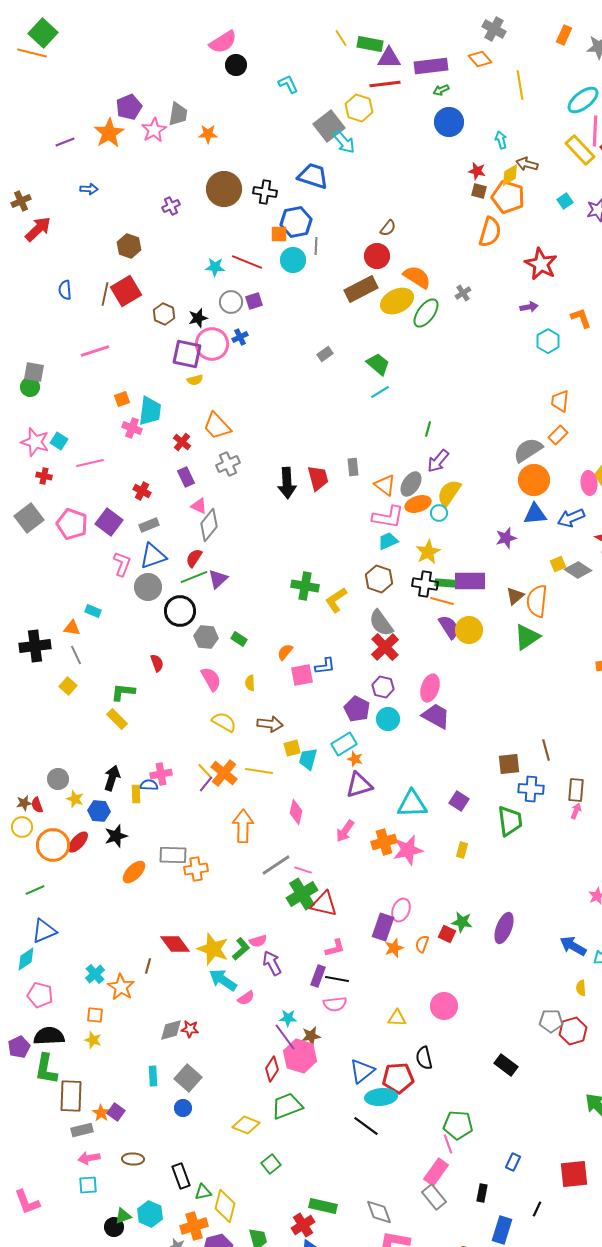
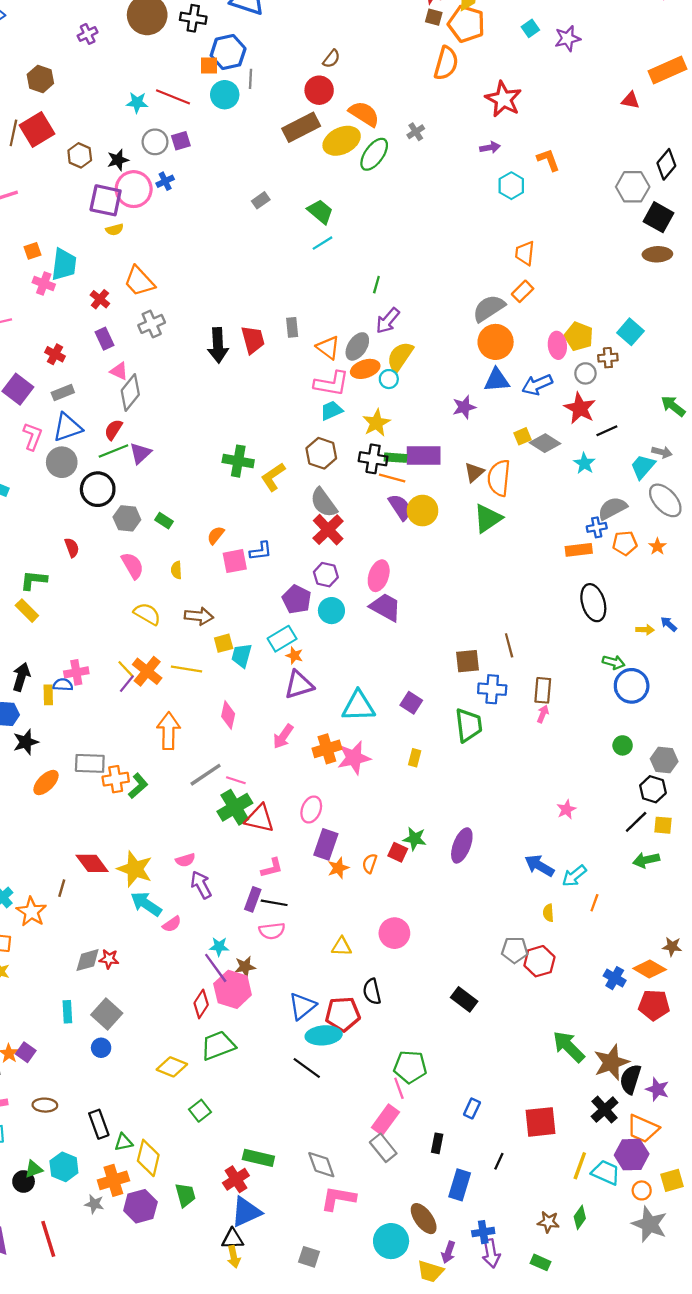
pink ellipse: (401, 910) -> (311, 809), moved
green L-shape: (241, 949) -> (138, 786), moved

